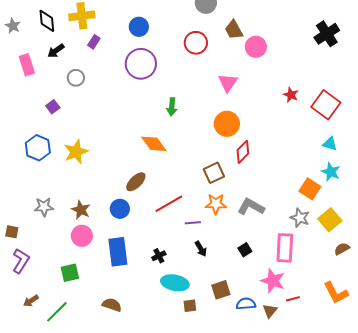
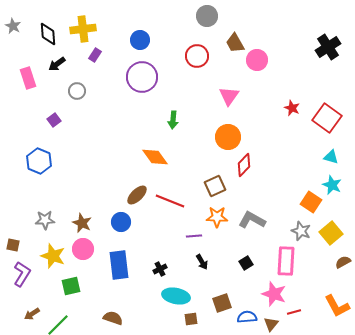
gray star: (13, 26) -> (13, 26), moved
yellow star: (76, 152) -> (53, 256), moved, turned -30
red line: (169, 204) -> (170, 201), moved, turned 52

